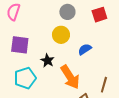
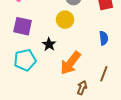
blue semicircle: (85, 49) -> (104, 38), moved, turned 112
orange arrow: (70, 77) -> (70, 63), turned 65

